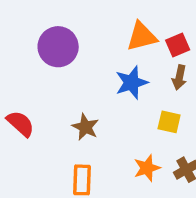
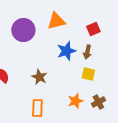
orange triangle: (142, 36) -> (56, 21), moved
brown arrow: (179, 77) -> (87, 52), moved

